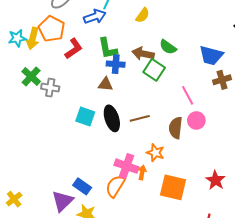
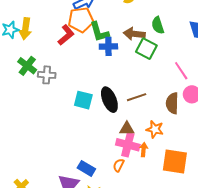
orange pentagon: (52, 29) -> (81, 20), moved, turned -30
green semicircle: (168, 47) -> (158, 25), turned 42
brown triangle: (105, 84) -> (127, 129), moved
orange semicircle: (115, 186) -> (119, 165), size x0.6

